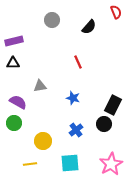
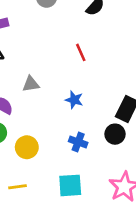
blue cross: (76, 130) -> (78, 142), turned -32
yellow circle: (43, 141) -> (27, 147), moved

